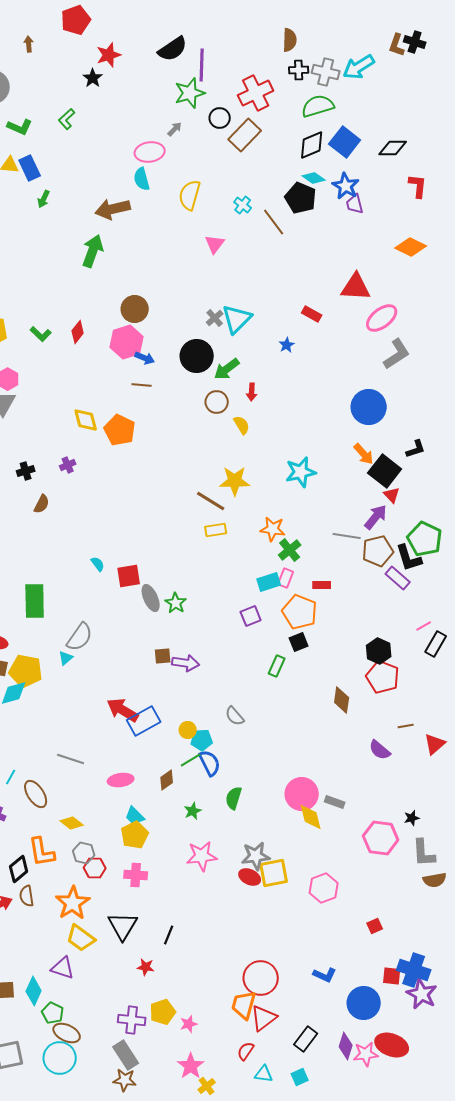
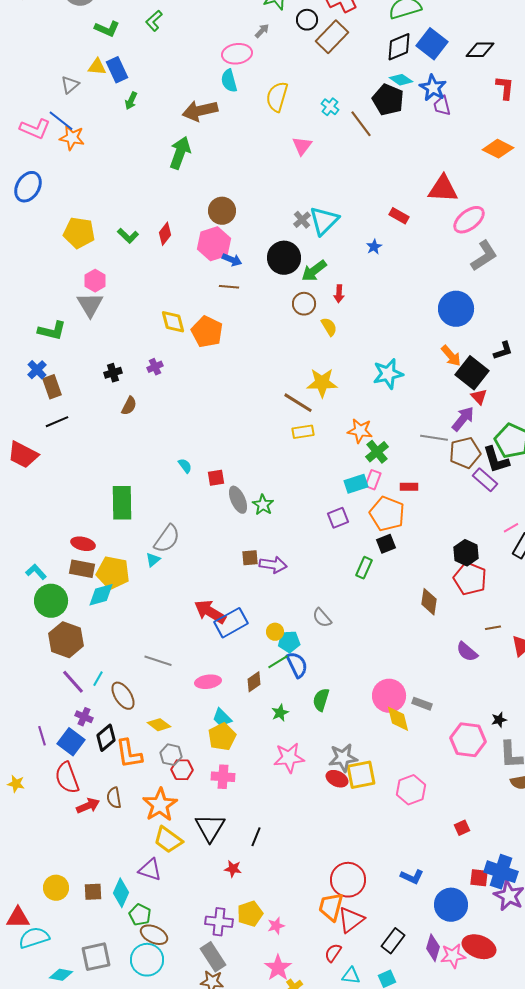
red square: (129, 576) -> (216, 478), size x0.7
black diamond: (19, 869) -> (106, 738), moved

